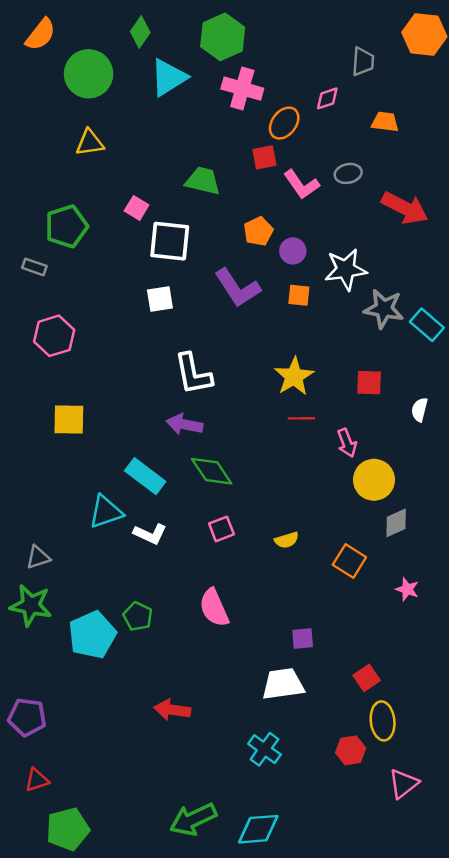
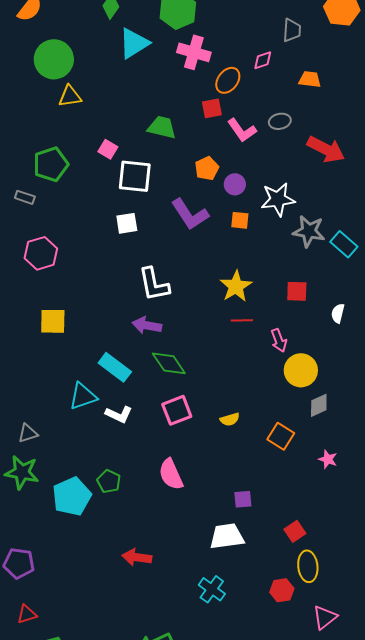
green circle: (89, 74) -> (54, 59), moved
pink square: (221, 529) -> (177, 410), size x1.4

